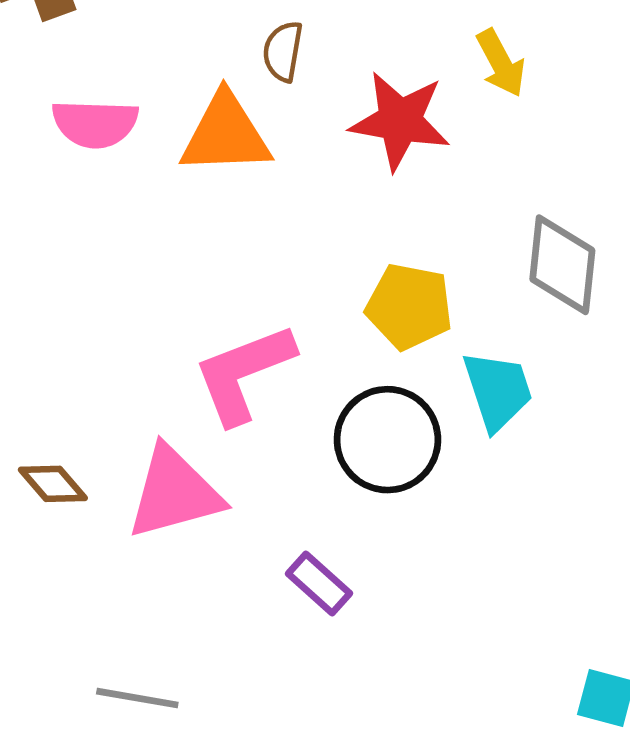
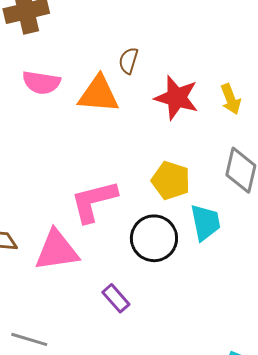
yellow arrow: (501, 63) -> (231, 99), moved

